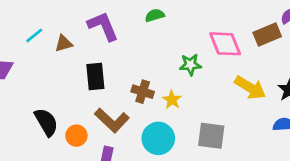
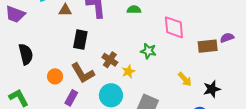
pink diamond: (225, 44) -> (174, 27), moved
yellow arrow: (250, 88) -> (185, 79), size x0.7
black semicircle: (46, 122) -> (26, 54), moved

